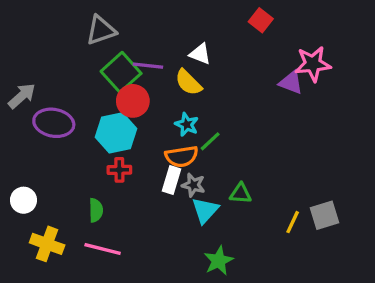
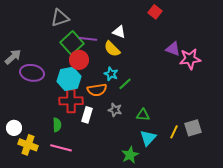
pink star: (313, 64) -> (190, 59), moved
orange semicircle: (182, 156) -> (97, 90), moved
red cross: (119, 170) -> (71, 101), size x1.6
white rectangle: (172, 180) -> (87, 115), moved
white circle: (23, 200) -> (14, 128), moved
cyan triangle: (205, 210) -> (148, 138), moved

